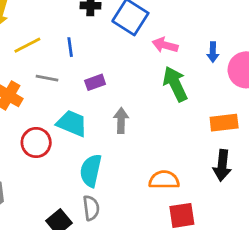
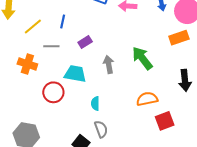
blue line: (70, 47) -> (63, 22), turned 32
green arrow: (175, 84) -> (142, 58), moved
orange rectangle: (224, 123) -> (179, 38), moved
cyan semicircle: (91, 171) -> (95, 103), size x0.6

